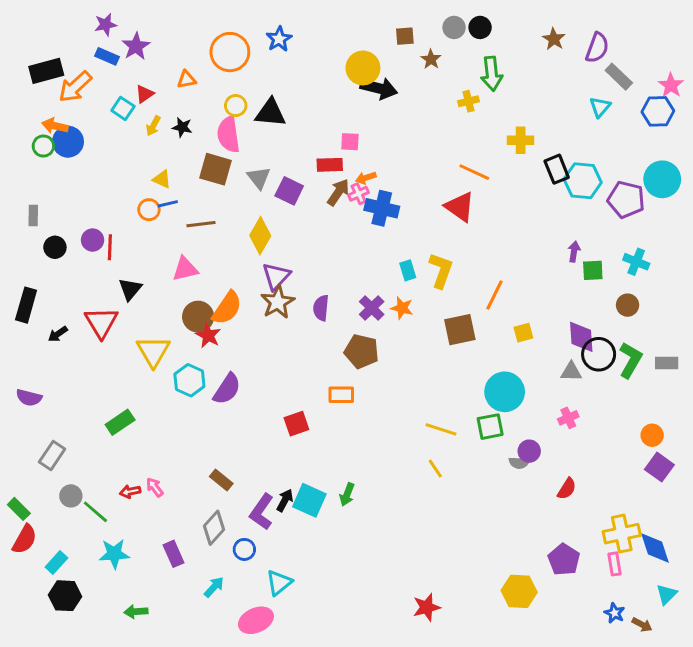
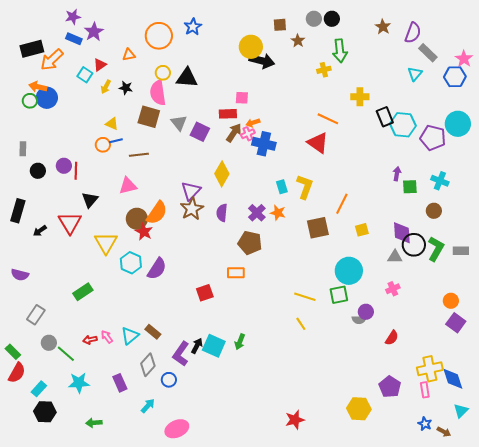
yellow diamond: (260, 236) -> (222, 174), moved
cyan triangle: (279, 583) -> (130, 336), moved

